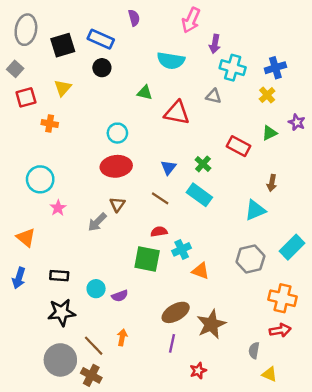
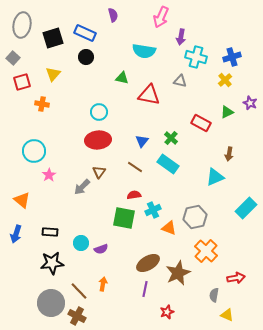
gray hexagon: (250, 259) -> (195, 217), moved
orange cross: (283, 298) -> (206, 251), moved, turned 30

